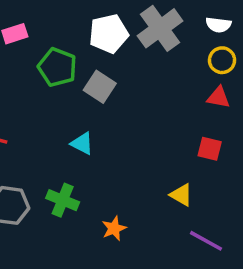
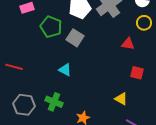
red triangle: (218, 97) -> (128, 44), moved

